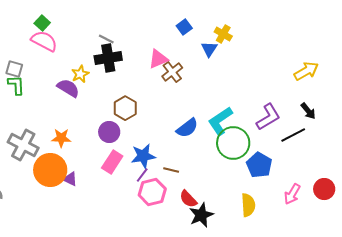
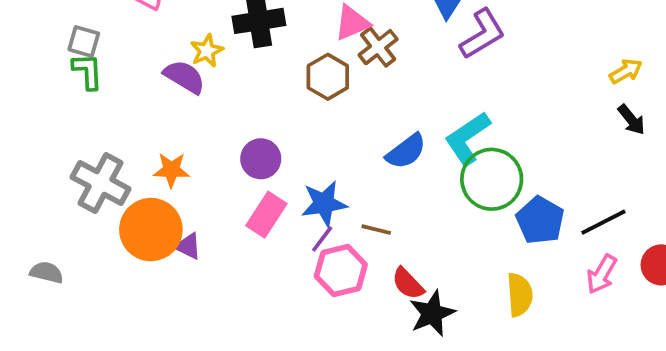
yellow arrow: (306, 71) -> (626, 71), moved, size x0.7
brown hexagon: (125, 108) -> (328, 77), moved
purple L-shape: (268, 117) -> (482, 34), moved
black line: (293, 135) -> (603, 222), moved

